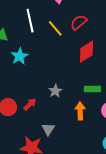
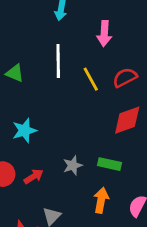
cyan star: (20, 56) -> (24, 130), moved
green rectangle: (92, 89) -> (110, 164), moved

